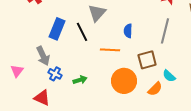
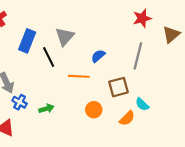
blue rectangle: (57, 29) -> (27, 41), moved
blue semicircle: (128, 31) -> (98, 56), turned 48
orange circle: (124, 81) -> (94, 110), size x0.6

